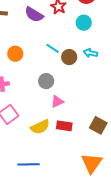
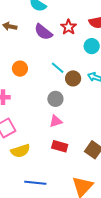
gray circle: (46, 81) -> (55, 99), moved
yellow semicircle: (40, 127) -> (20, 151), moved
blue line: (28, 164) -> (35, 183), moved

